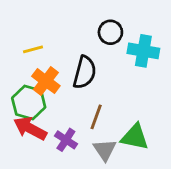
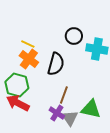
yellow line: (33, 49) -> (28, 44), moved, turned 40
orange cross: (46, 81) -> (29, 59), moved
purple cross: (66, 140) -> (57, 113), moved

